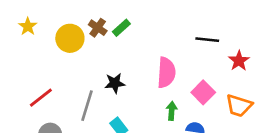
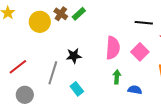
pink square: (203, 92) -> (140, 52), moved

